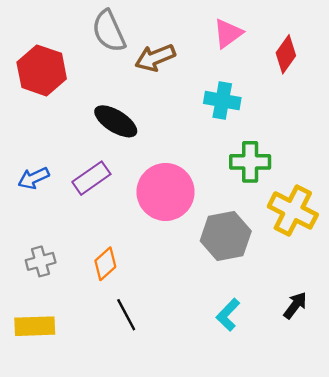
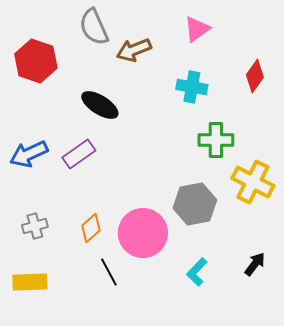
red diamond: (286, 54) -> (255, 76), moved
blue arrow: (34, 178) -> (29, 154), size x1.4
pink circle: (166, 192) -> (143, 233), moved

